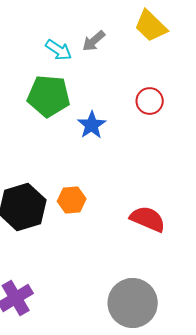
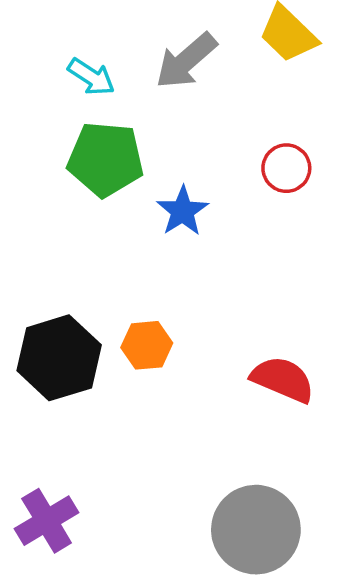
gray arrow: (94, 41) -> (186, 61), size x1.5
cyan arrow: (59, 50) -> (91, 77), moved

